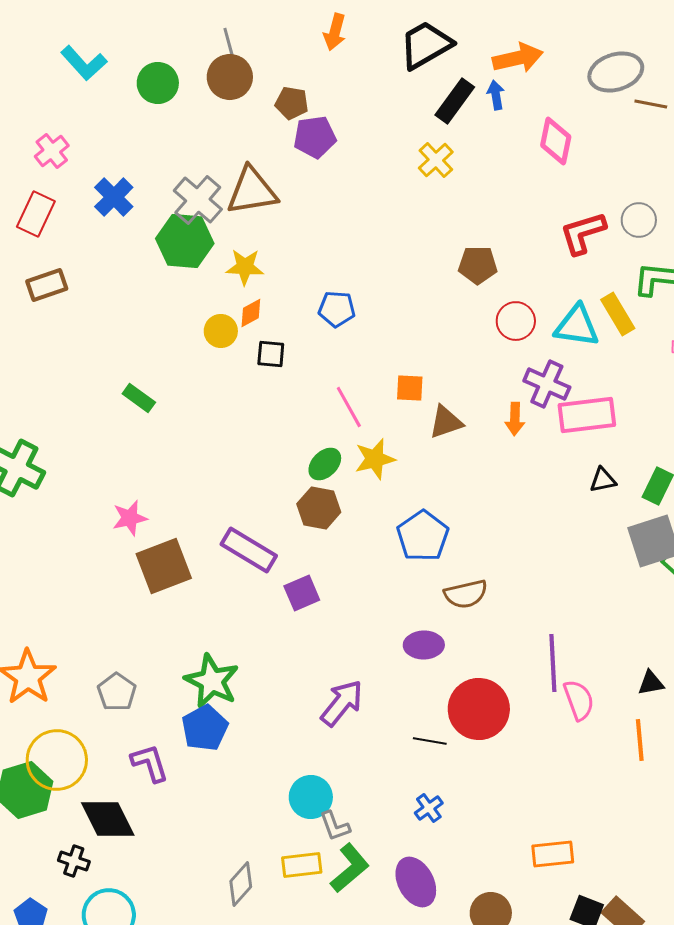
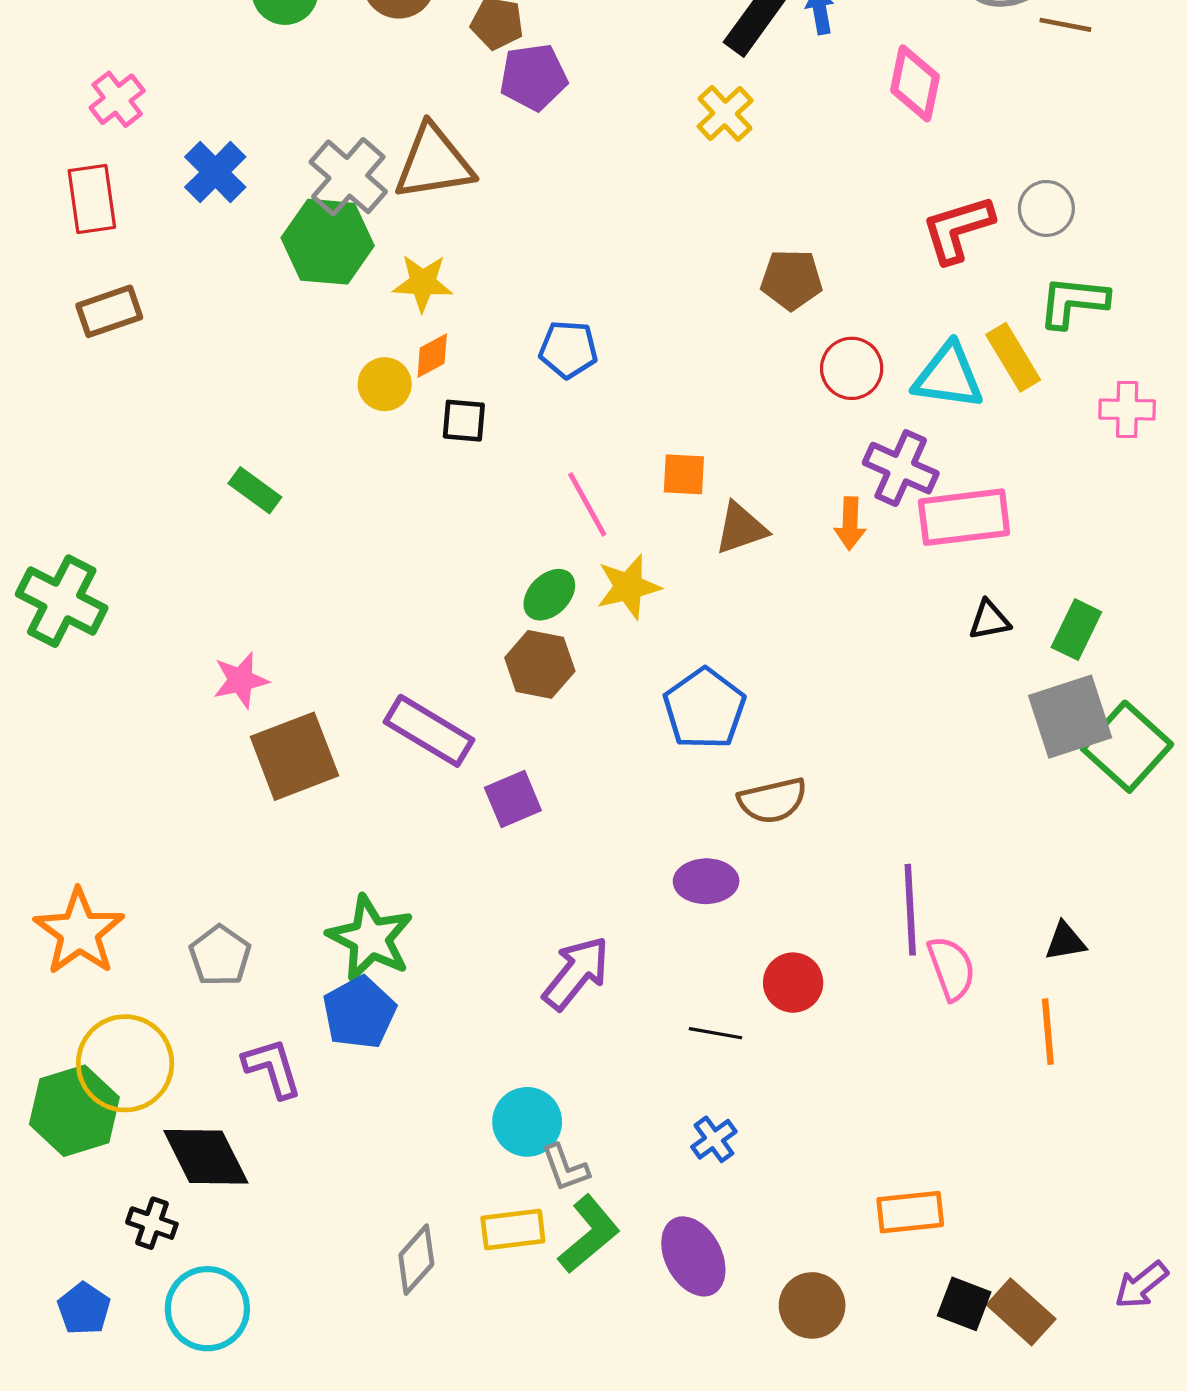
red rectangle: (36, 214) -> (92, 199), turned -33
red circle: (479, 709) -> (793, 983), size x0.6

